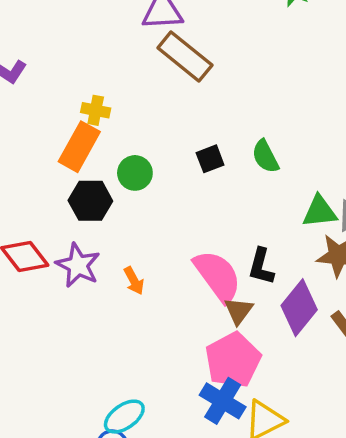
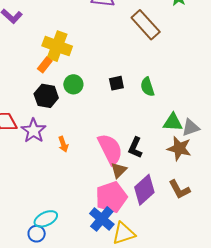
brown rectangle: (185, 57) -> (146, 25), moved
yellow cross: (96, 110) -> (57, 46), size x1.8
orange rectangle: (79, 147) -> (45, 65), size x0.6
purple diamond: (299, 308) -> (144, 190), moved

